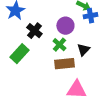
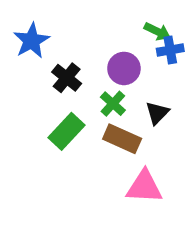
green rectangle: (19, 54) -> (67, 131), moved
brown rectangle: (64, 64) -> (122, 139), turned 30

